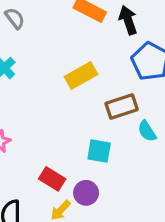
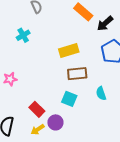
black arrow: (128, 20) -> (105, 23), turned -126
brown rectangle: (122, 106) -> (77, 74), moved

